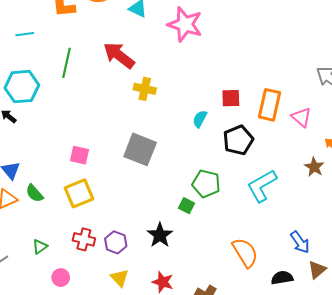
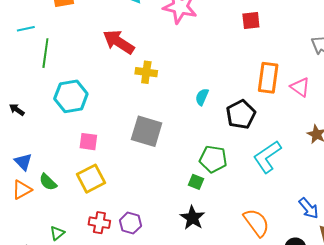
green line: (66, 63) -> (45, 53), moved
cyan hexagon: (22, 87) -> (71, 96), moved
red square: (231, 98) -> (251, 21), moved
black star: (160, 235) -> (192, 218), moved

